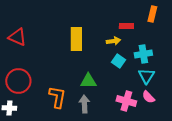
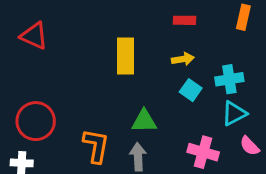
red rectangle: (126, 26) -> (184, 20), moved
red triangle: (17, 37) -> (34, 36), moved
cyan triangle: (146, 76) -> (234, 113), turned 30
pink semicircle: (148, 97) -> (250, 146), moved

